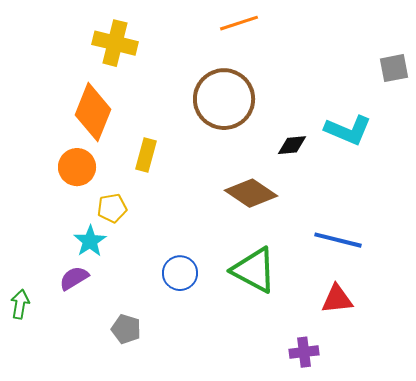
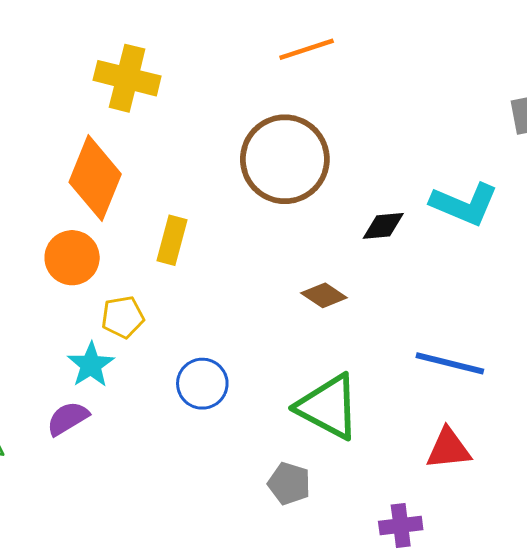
brown diamond: (251, 193) -> (324, 295), size x0.6
blue circle: (180, 273) -> (202, 384), moved
gray pentagon: (126, 329) -> (289, 484), moved

